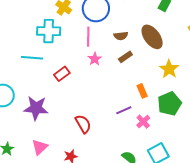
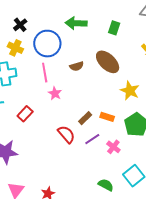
brown rectangle: (125, 57) -> (85, 118), moved
orange rectangle: (142, 91) -> (107, 117), turned -40
red semicircle: (83, 124) -> (66, 134), moved

